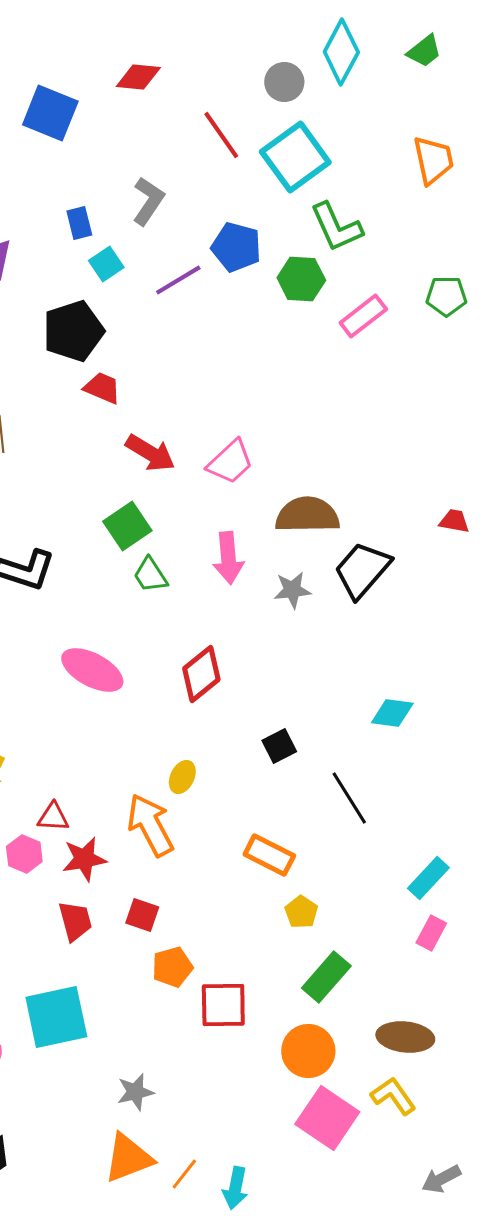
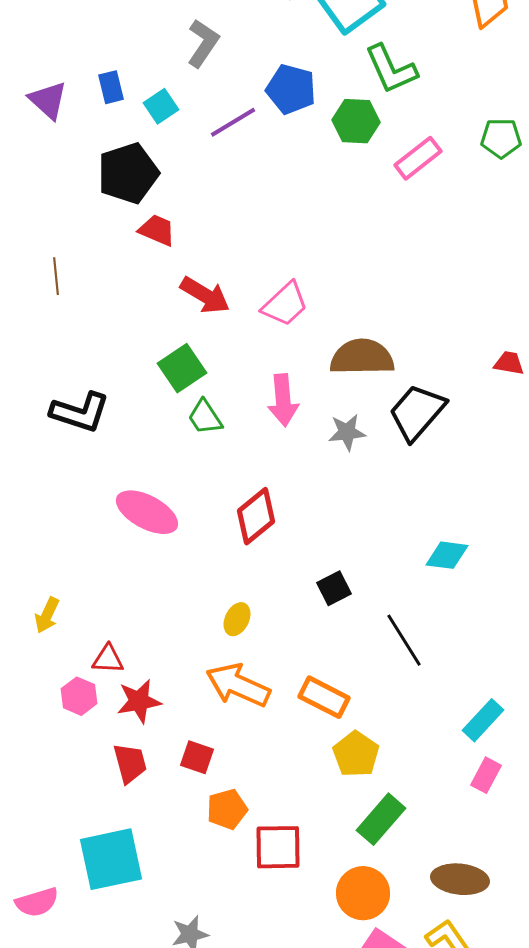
blue rectangle: (79, 223) -> (111, 87), moved
orange arrow: (150, 825) -> (238, 685), moved, turned -38
yellow pentagon: (301, 912) -> (356, 754), size x1.4

